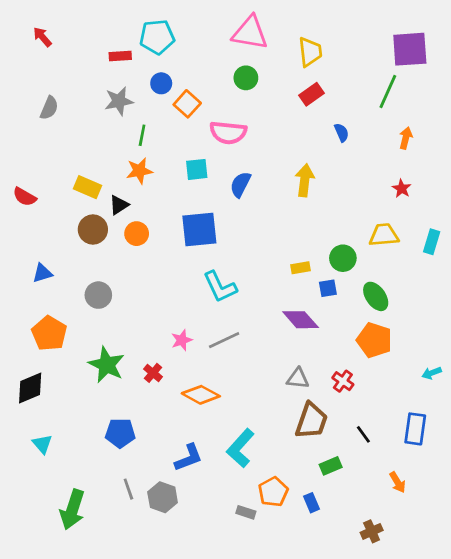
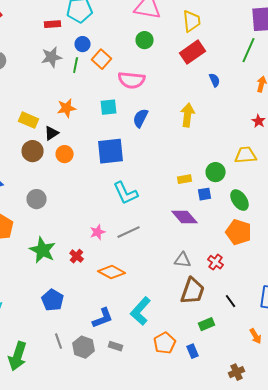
red rectangle: (311, 94) -> (193, 52), size x1.4
green line: (142, 135) -> (76, 65), moved
blue pentagon: (120, 433) -> (53, 300), turned 30
gray rectangle: (246, 512) -> (116, 346), moved

